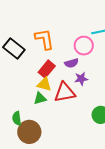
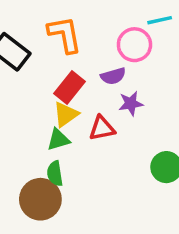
yellow triangle: (44, 84) -> (66, 114), turned -49
red triangle: (65, 92) -> (102, 128), size x0.7
green semicircle: (17, 118) -> (55, 174), moved

